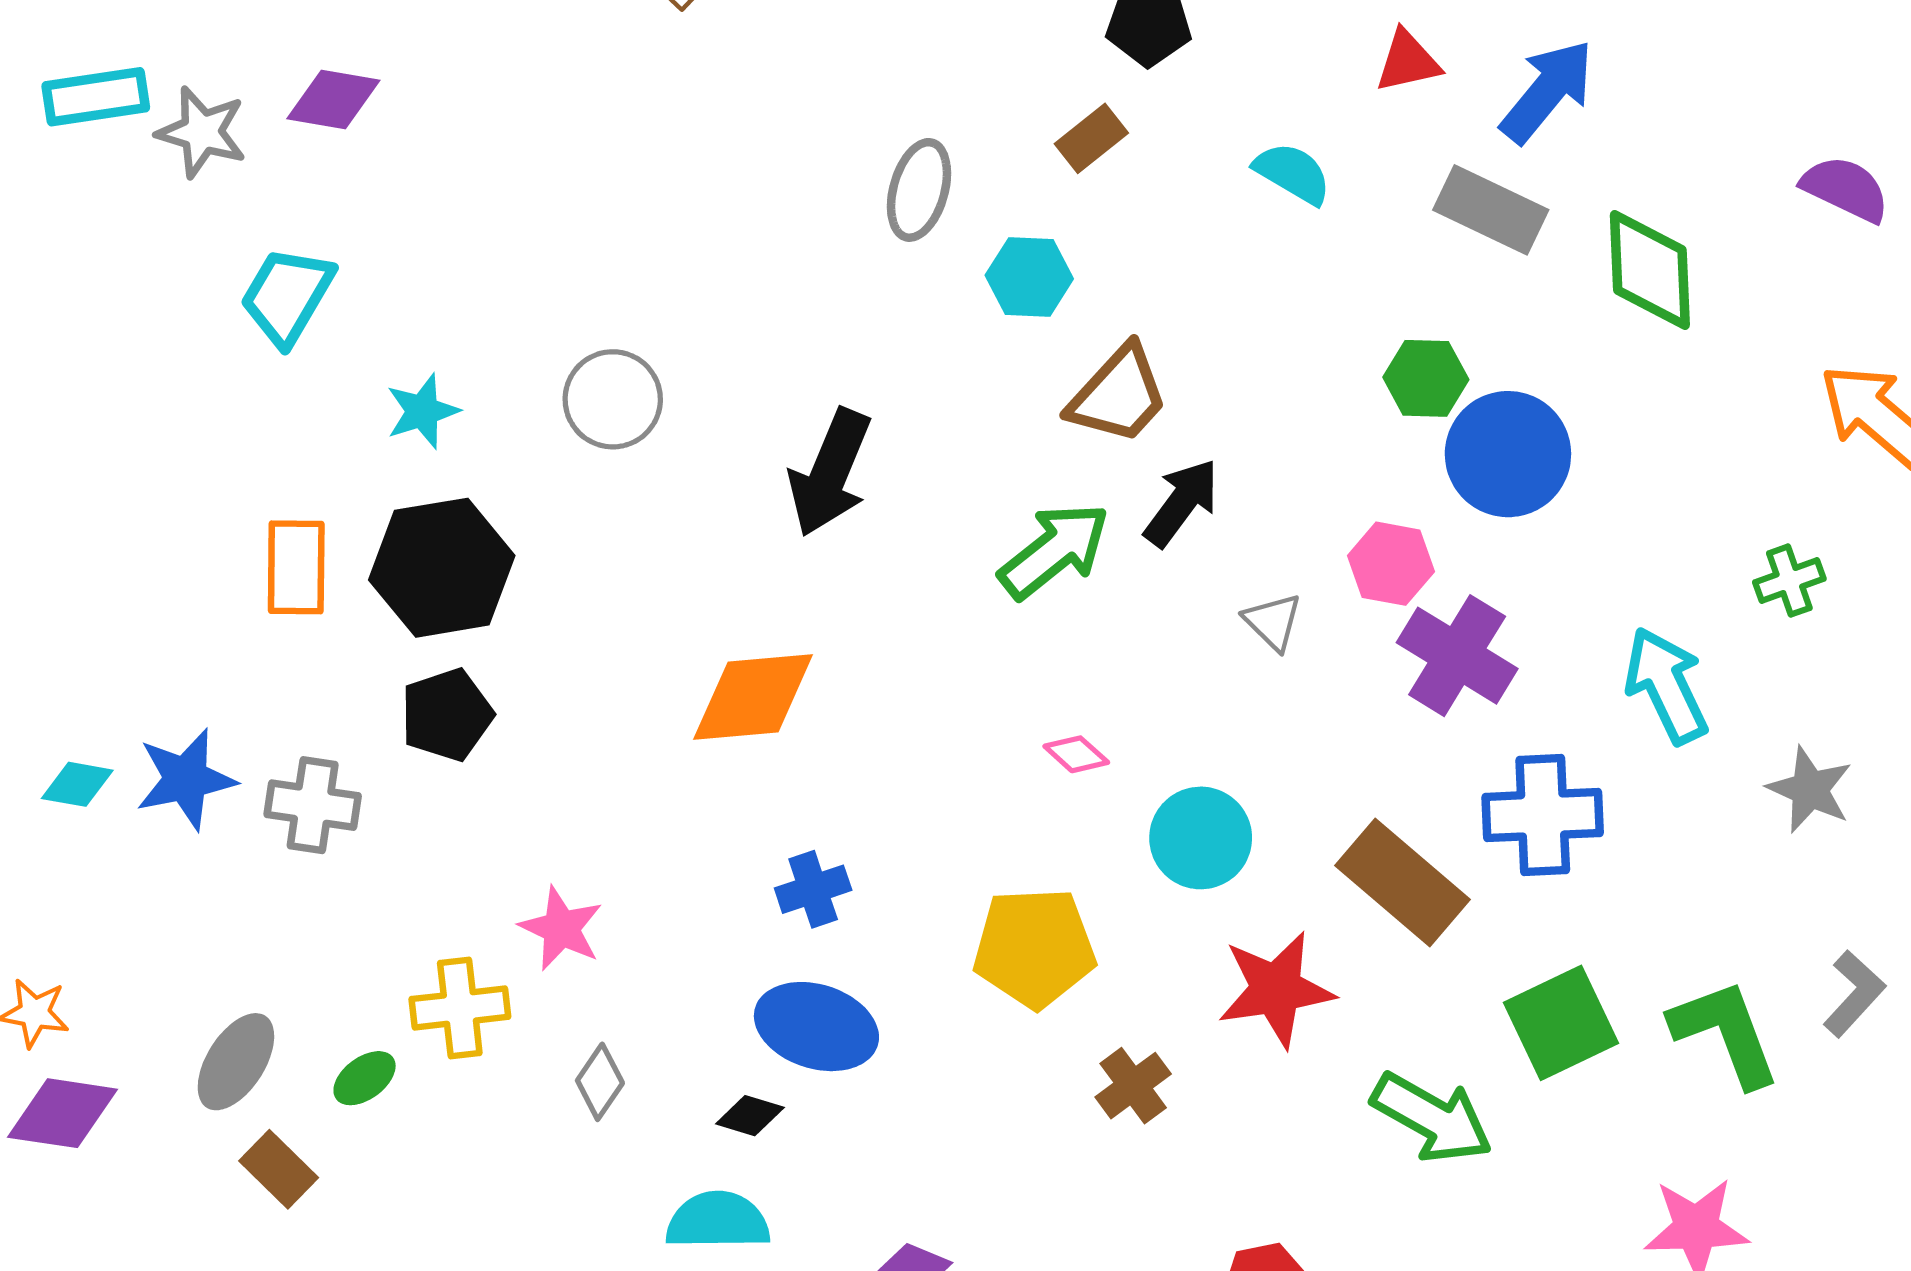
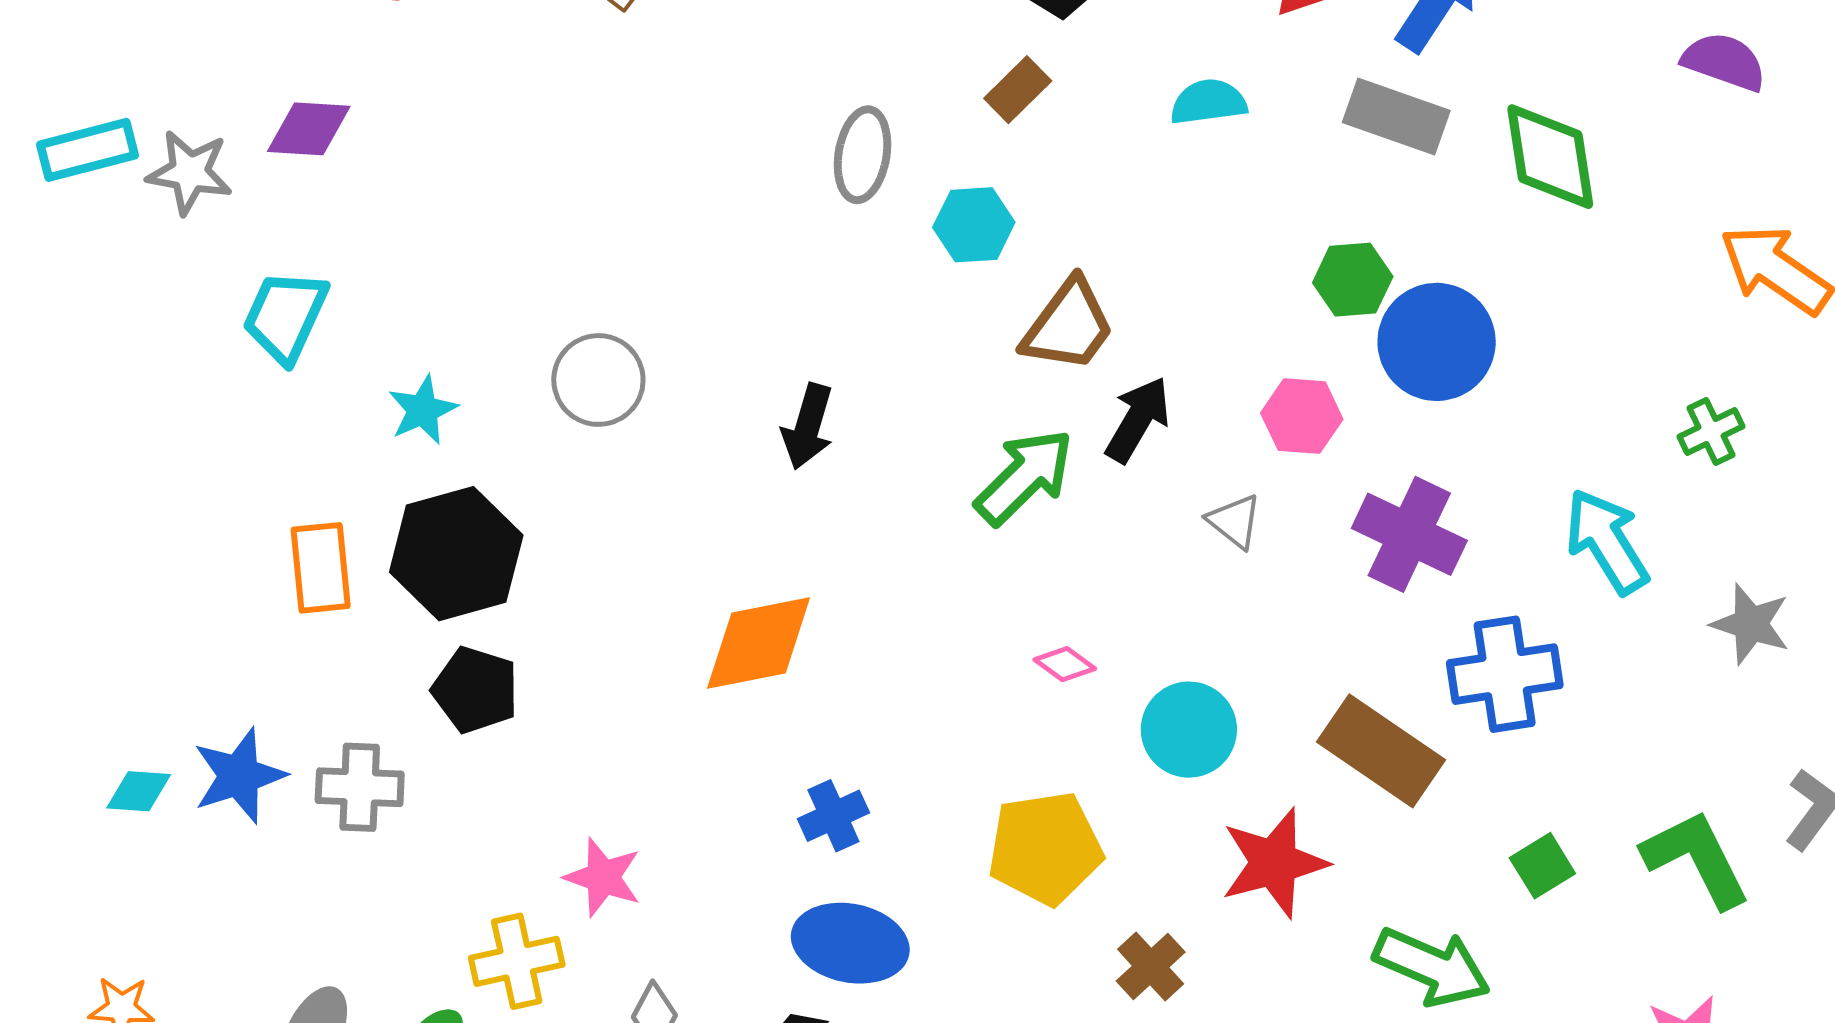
cyan semicircle: (1293, 173) -> (1208, 102), turned -32
black arrow: (830, 473) -> (808, 427), size x0.7
pink hexagon: (1391, 564) -> (1302, 416), moved
black pentagon: (447, 715) -> (475, 690), turned -30
green square: (1561, 1023) -> (1542, 866), size x0.6

